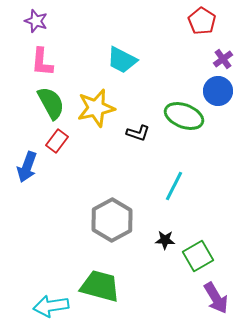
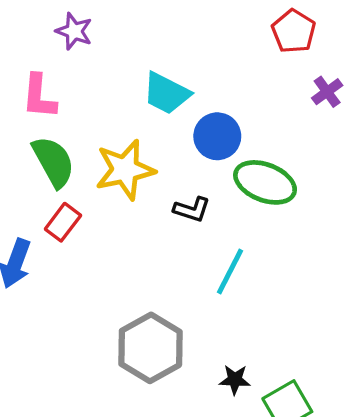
purple star: (36, 21) -> (74, 31), moved
blue circle: (218, 91) -> (217, 136), moved
cyan line: (174, 186) -> (230, 272), moved

